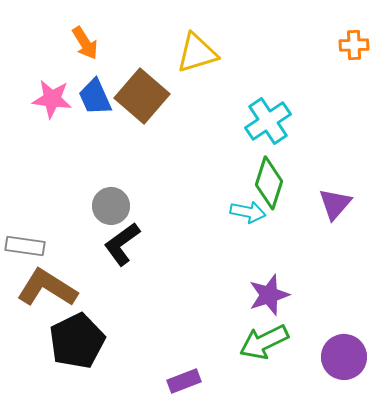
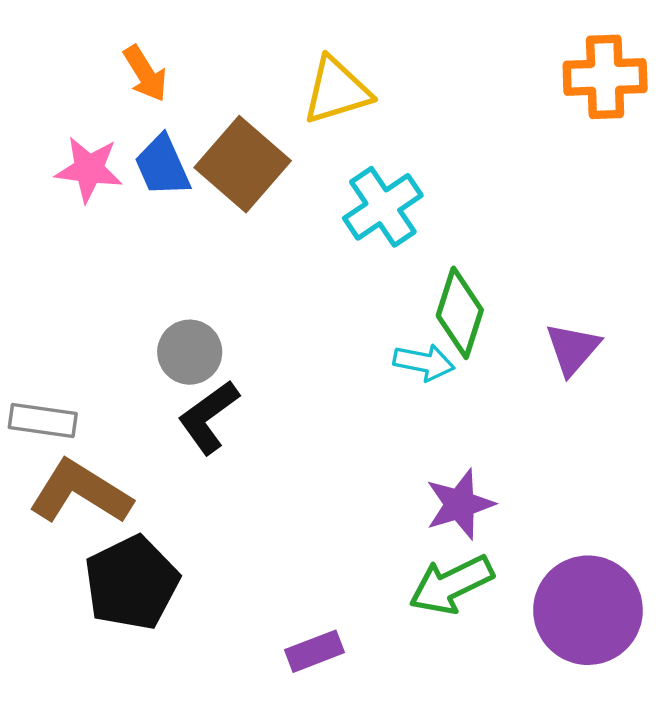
orange cross: (354, 45) -> (605, 77), size x1.6
cyan cross: (268, 121) -> (383, 207), moved
purple circle: (344, 357) -> (588, 610), size x1.4

